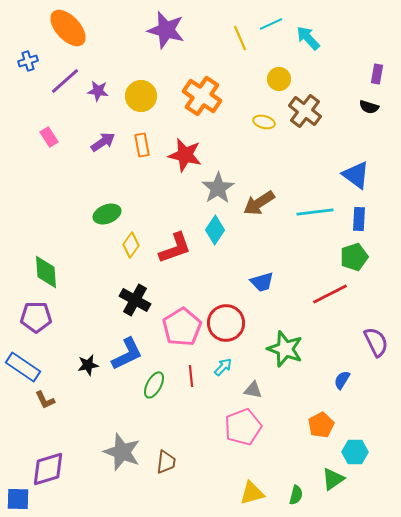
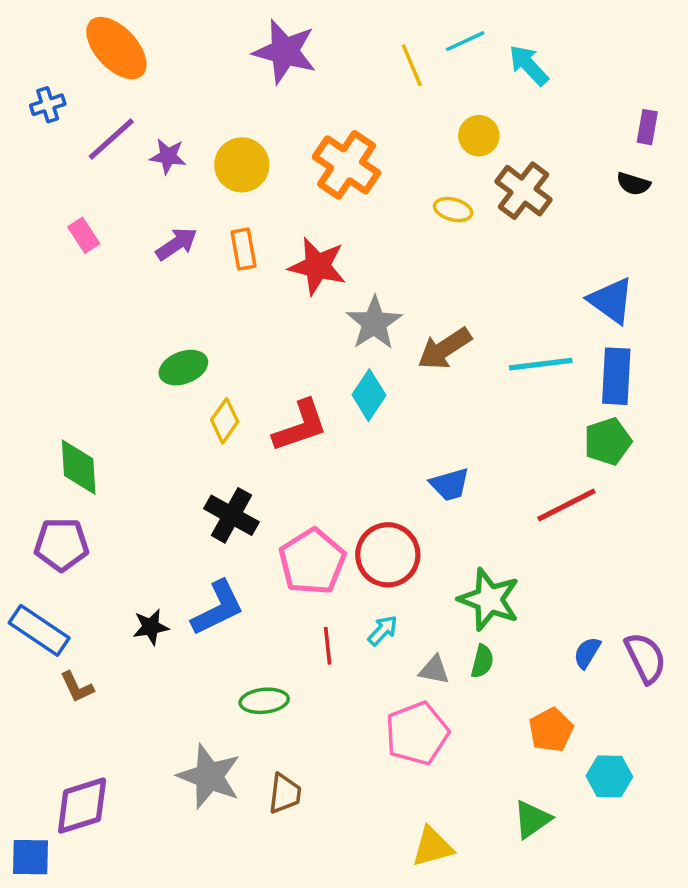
blue rectangle: (359, 219) -> (616, 376), size x1.4
purple semicircle: (376, 342) -> (645, 658), moved
green ellipse: (154, 385) -> (264, 701), moved, turned 56
green triangle: (333, 479) -> (532, 819), moved
green semicircle: (296, 495) -> (482, 661), moved

